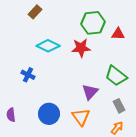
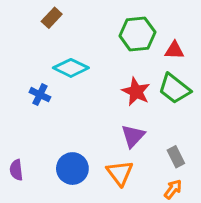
red star: (81, 48) -> (136, 92), moved, turned 30
blue cross: (28, 75) -> (40, 95), moved
green trapezoid: (116, 76) -> (174, 89), moved

